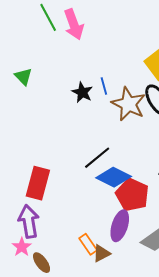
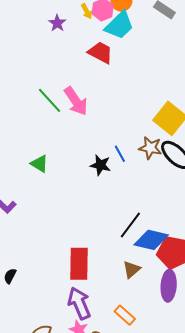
brown star: (129, 104) -> (150, 148), moved, size x0.7
orange rectangle: (88, 244) -> (125, 315), moved
brown triangle: (101, 253) -> (132, 269), moved

